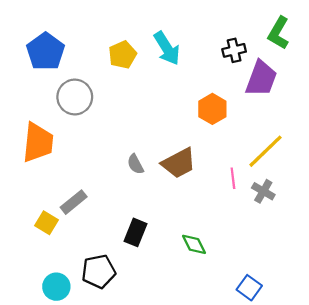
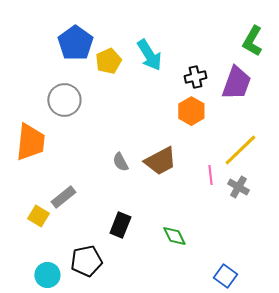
black cross: (234, 50) -> (195, 77), moved
blue pentagon: (46, 51) -> (75, 43), moved

